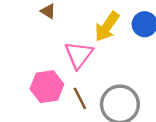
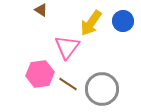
brown line: (80, 98) -> (68, 84), turned -30

